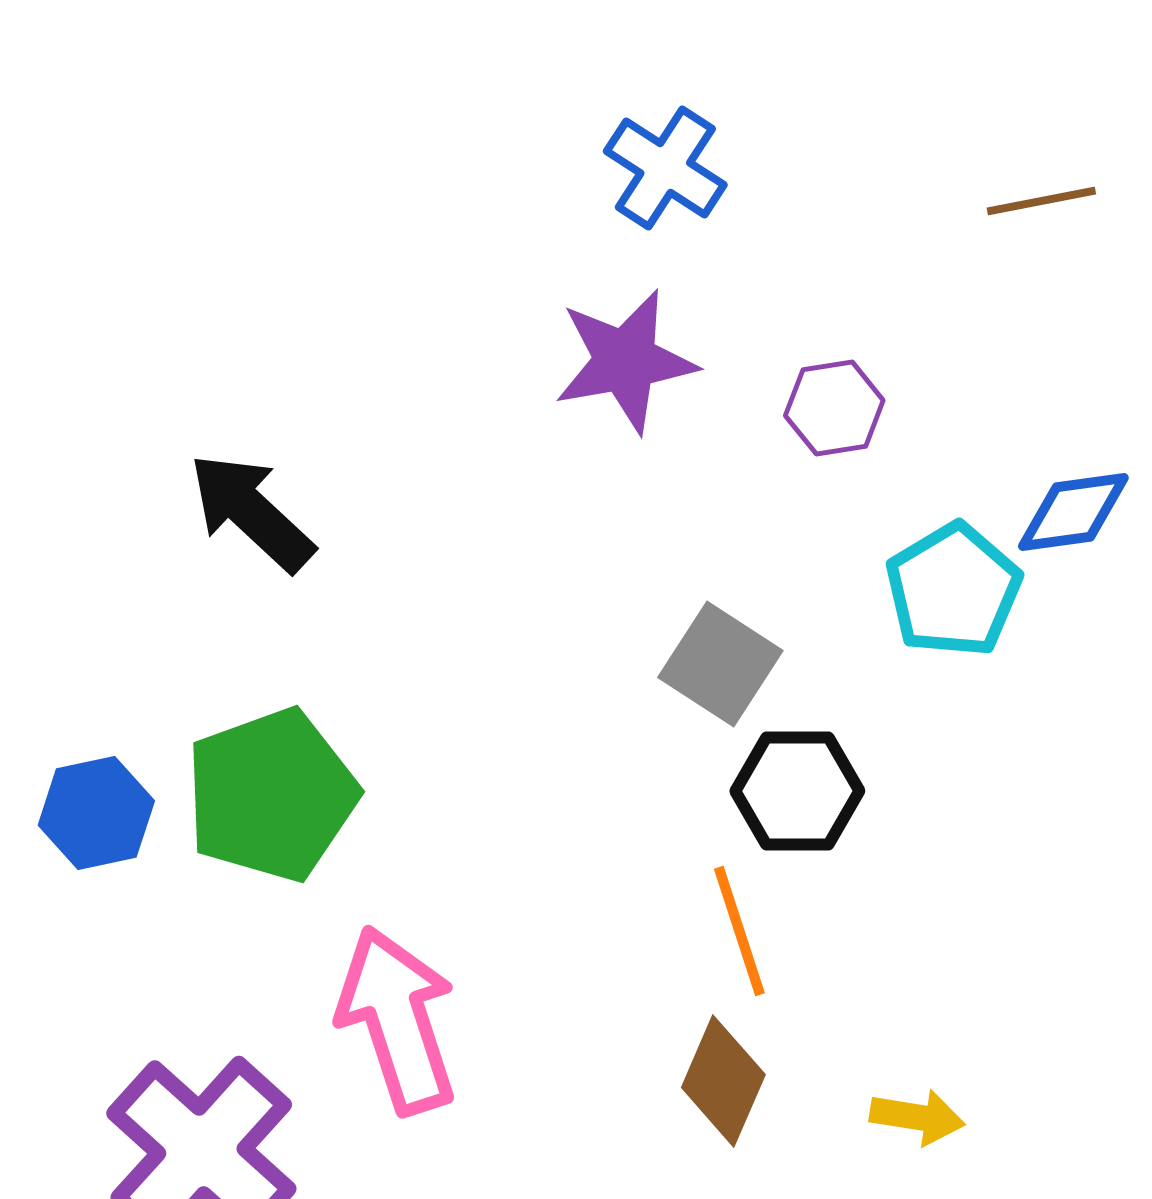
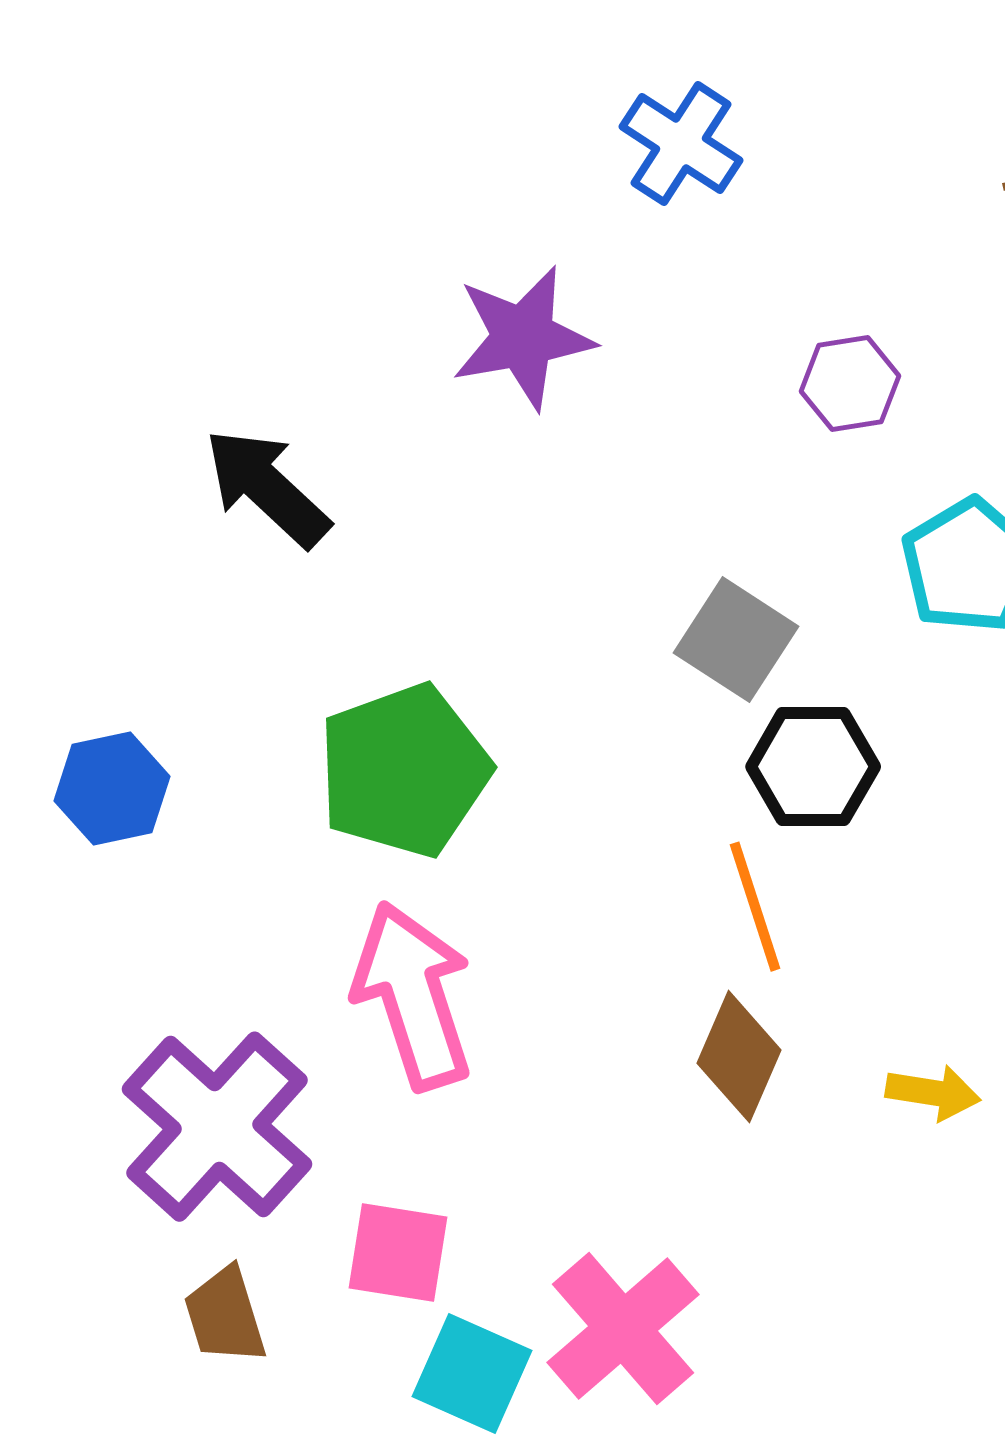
purple star: (625, 361) -> (523, 338), moved
green pentagon: (271, 795) -> (404, 771), moved

